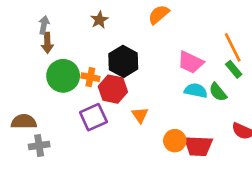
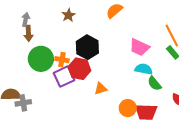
green semicircle: (218, 92) -> (154, 84), moved
orange triangle: (140, 115) -> (101, 89), turned 48
purple square: (93, 117) -> (64, 77), moved
gray cross: (39, 146) -> (23, 103), moved

